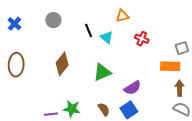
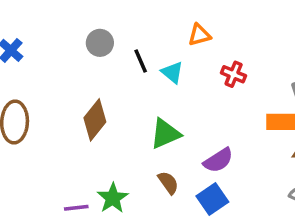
gray circle: (53, 20) -> (100, 43), moved
green star: (72, 109) -> (113, 198), turned 30
brown semicircle: (104, 109) -> (168, 183), moved

